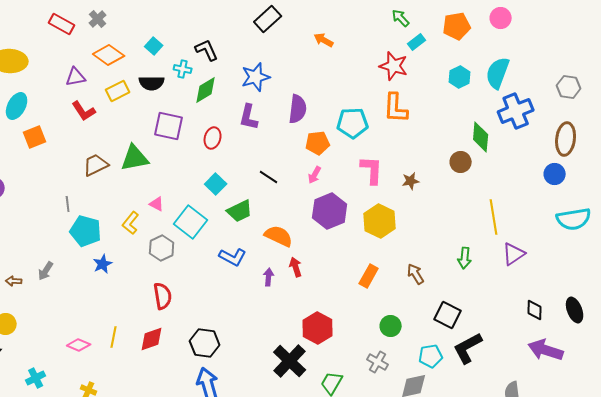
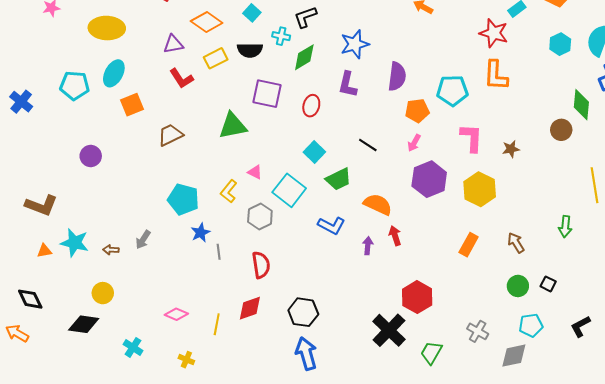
black L-shape: (207, 50) -> (305, 17), turned -85
brown trapezoid: (96, 165) -> (170, 135), moved
gray line: (68, 204) -> (219, 252), moved
black square: (448, 315) -> (548, 284), size x0.6
green circle: (391, 326) -> (518, 286), moved
yellow line: (114, 337) -> (217, 324), moved
black L-shape: (468, 348) -> (580, 326), moved, size x0.7
cyan cross: (36, 378) -> (133, 347), turned -30

